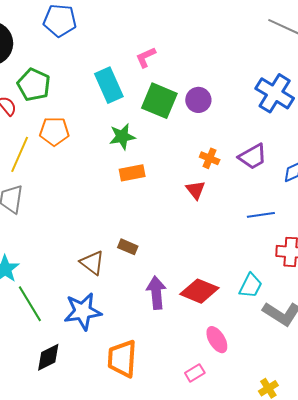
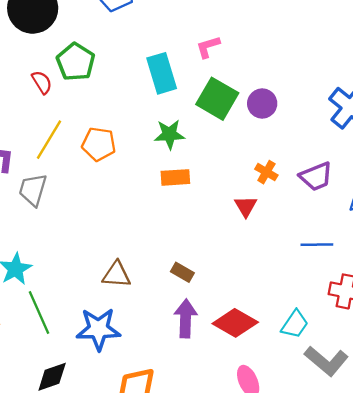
orange pentagon: (54, 131) -> (99, 144), moved
brown rectangle: (128, 247) -> (182, 272), moved
brown triangle: (92, 263) -> (116, 275), turned -40

